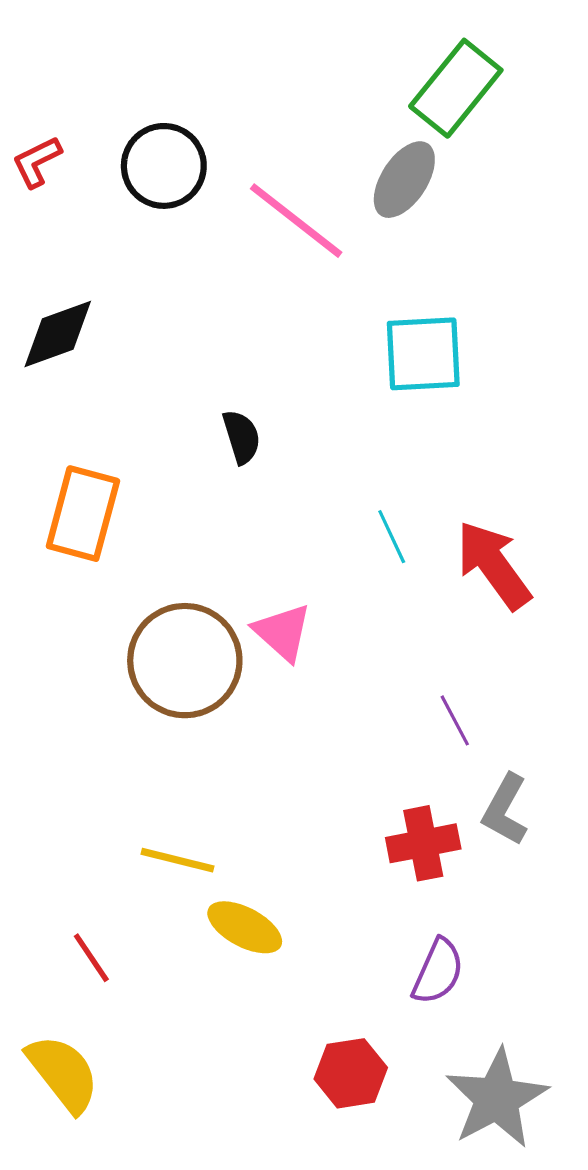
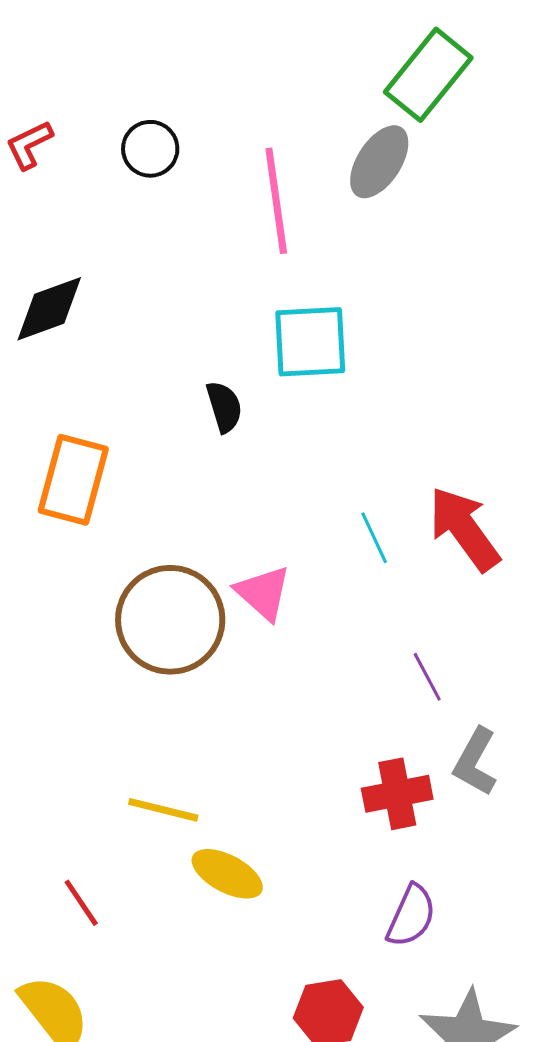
black circle: (164, 166) -> (150, 149), size x0.7
pink line: (296, 221) -> (276, 201), turned 44
cyan square: (423, 354) -> (310, 342), moved
cyan line: (392, 537) -> (374, 538), moved

